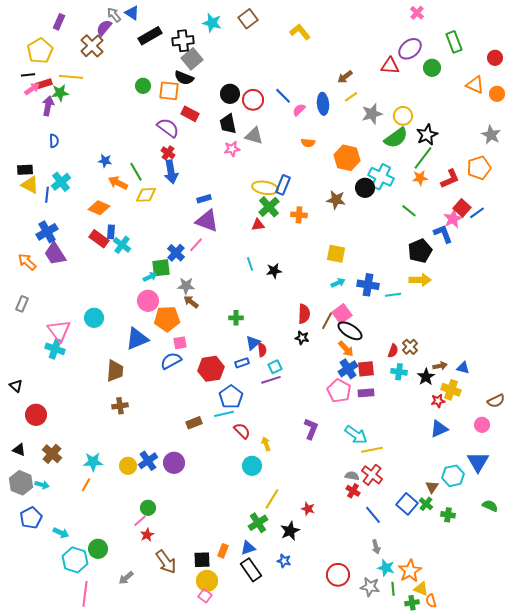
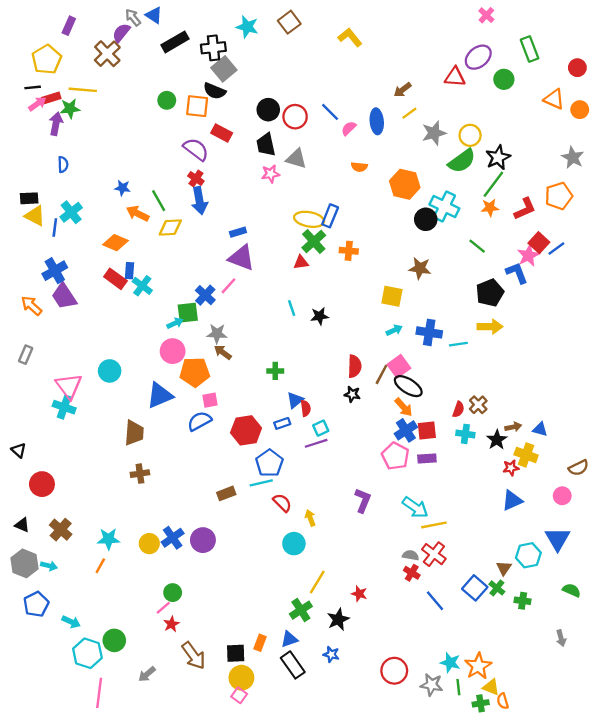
brown star: (336, 200) -> (420, 268), moved
gray arrow: (376, 547) -> (561, 638), moved

